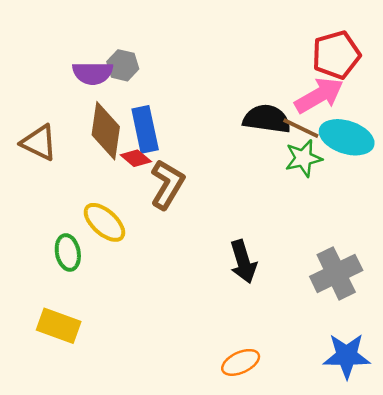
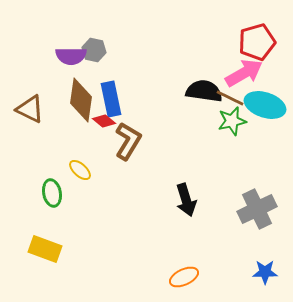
yellow ellipse: (104, 222) -> (80, 170), size x0.7
blue star: (347, 356) -> (265, 272), size x0.7

